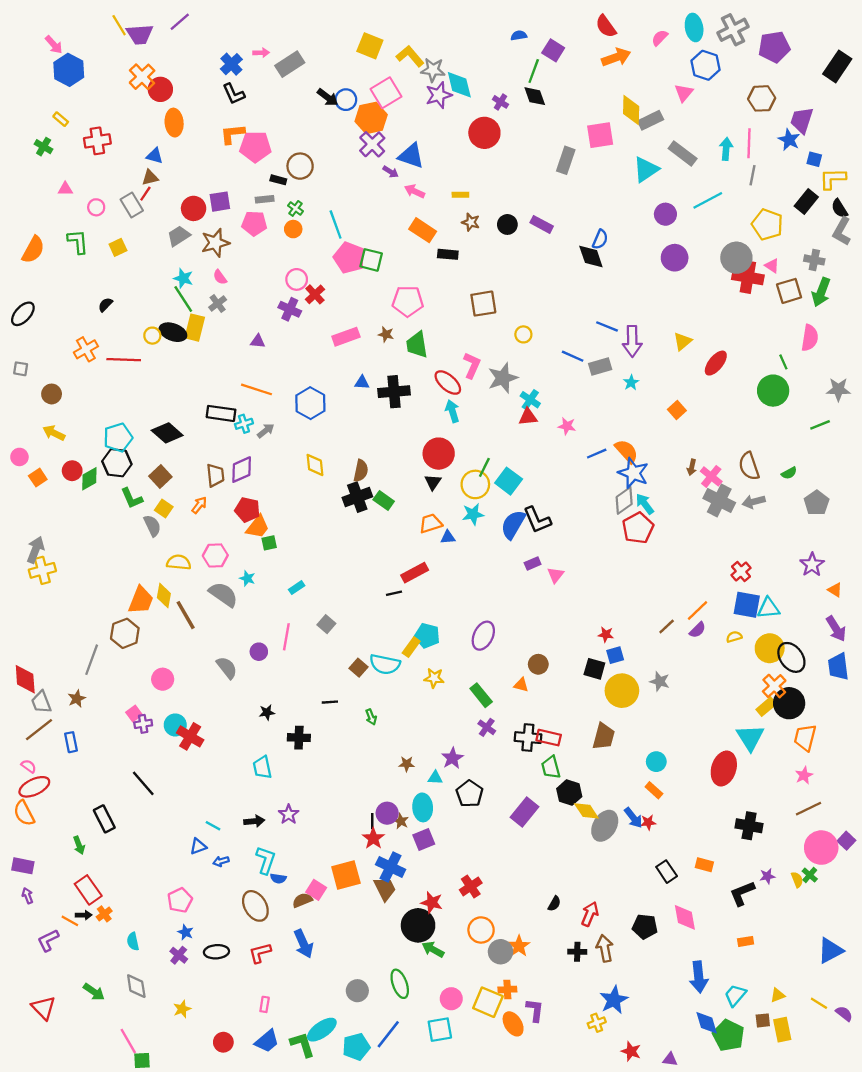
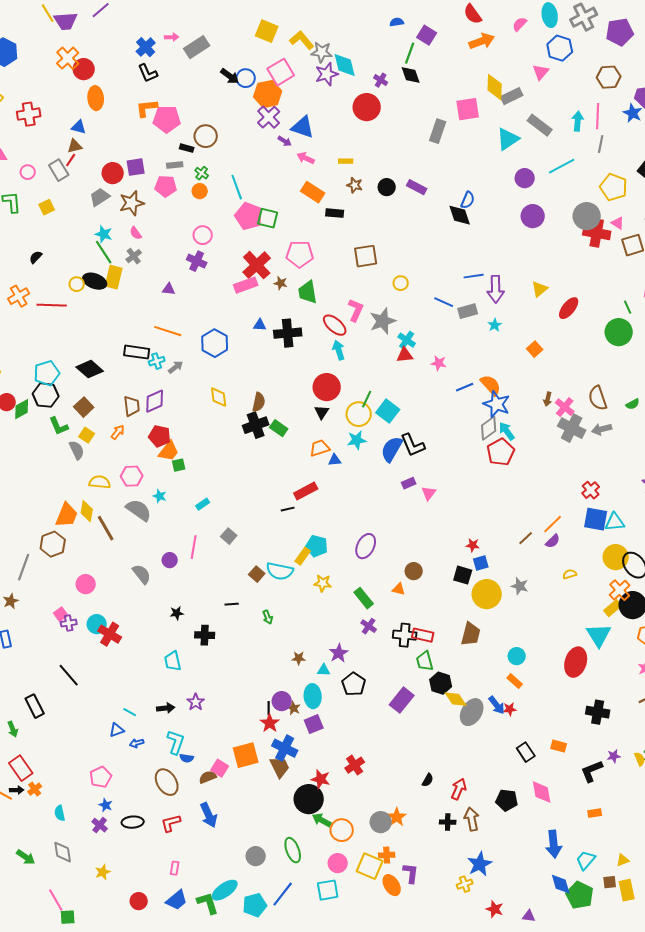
red cross: (315, 294) -> (257, 265), moved, size x1.6
blue line: (607, 326) -> (474, 276), turned -30
yellow semicircle: (734, 637) -> (570, 574), moved
orange circle: (481, 930) -> (342, 830), moved

